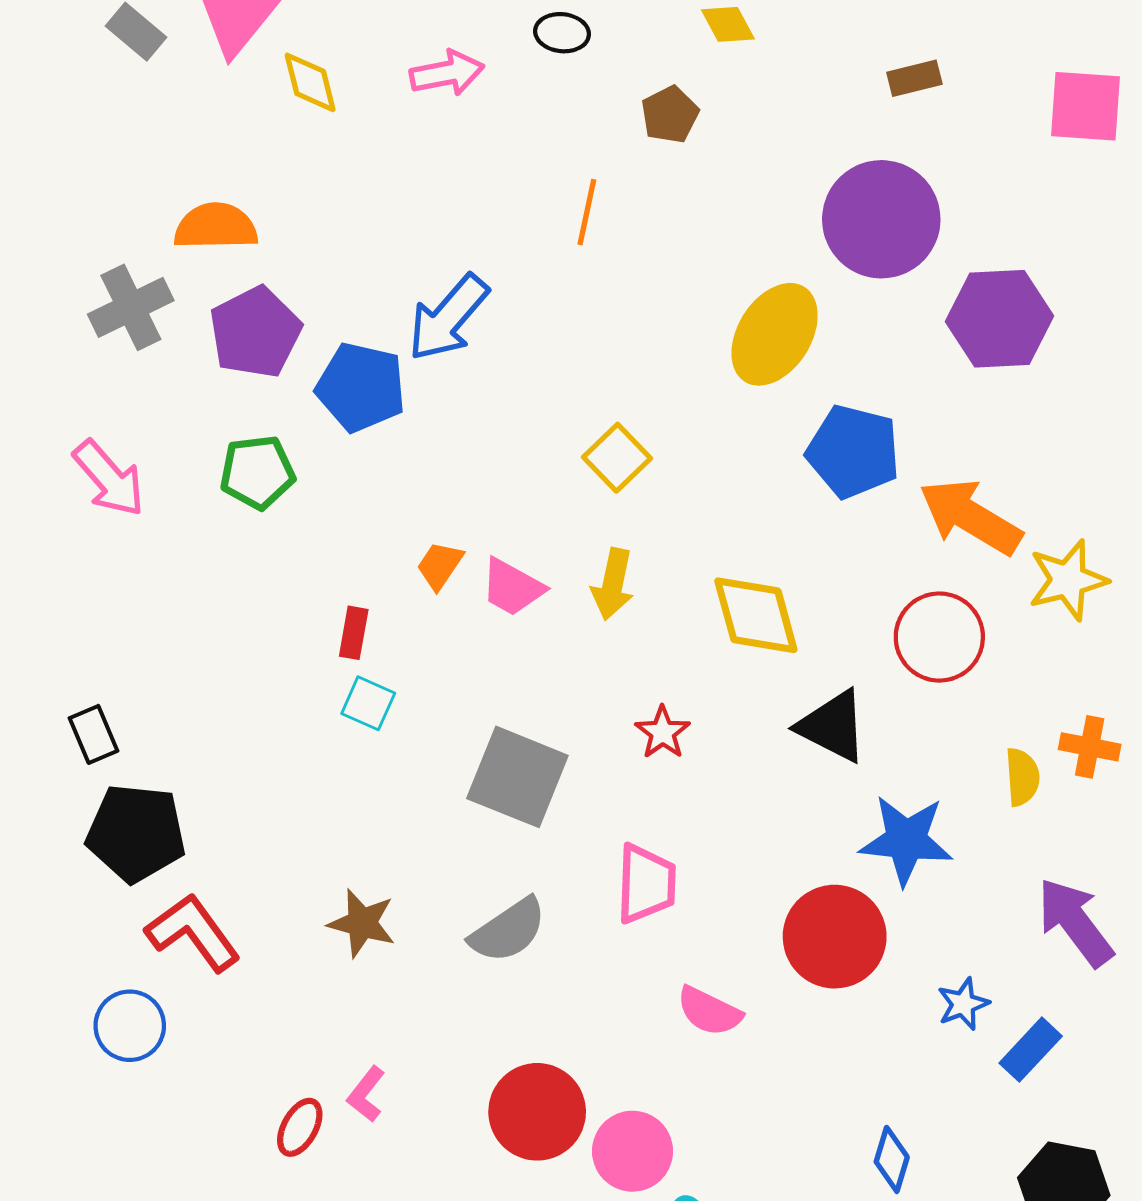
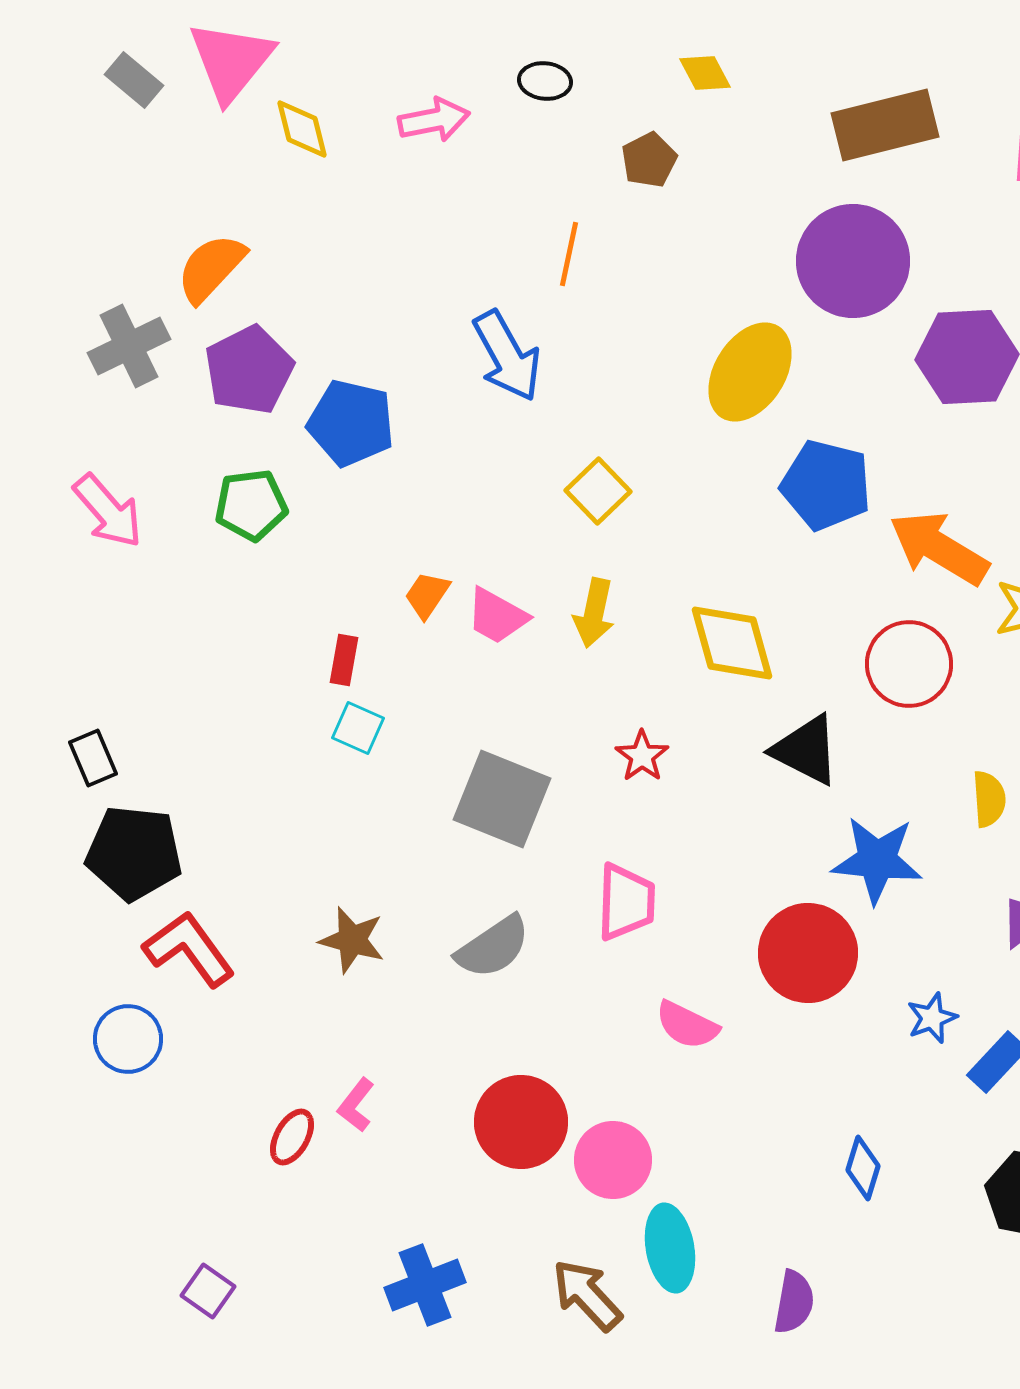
brown rectangle: (914, 78) -> (885, 125), size x2.0
orange semicircle: (216, 227) -> (211, 268), turned -46
blue arrow: (448, 318) -> (507, 356), moved, turned -70

